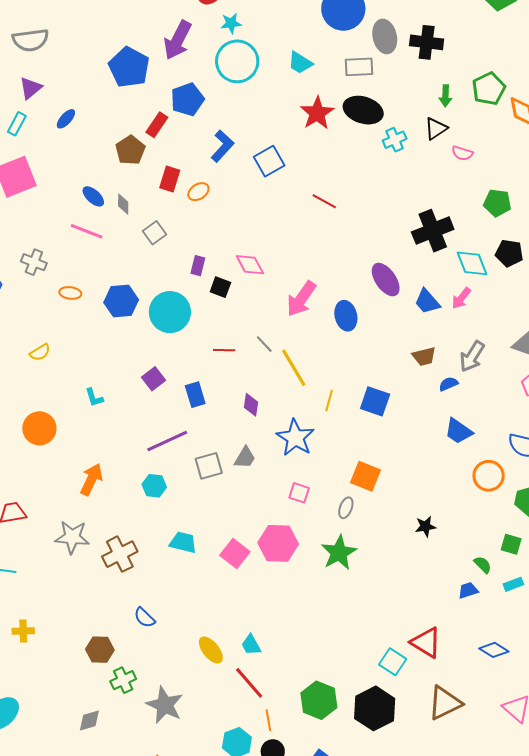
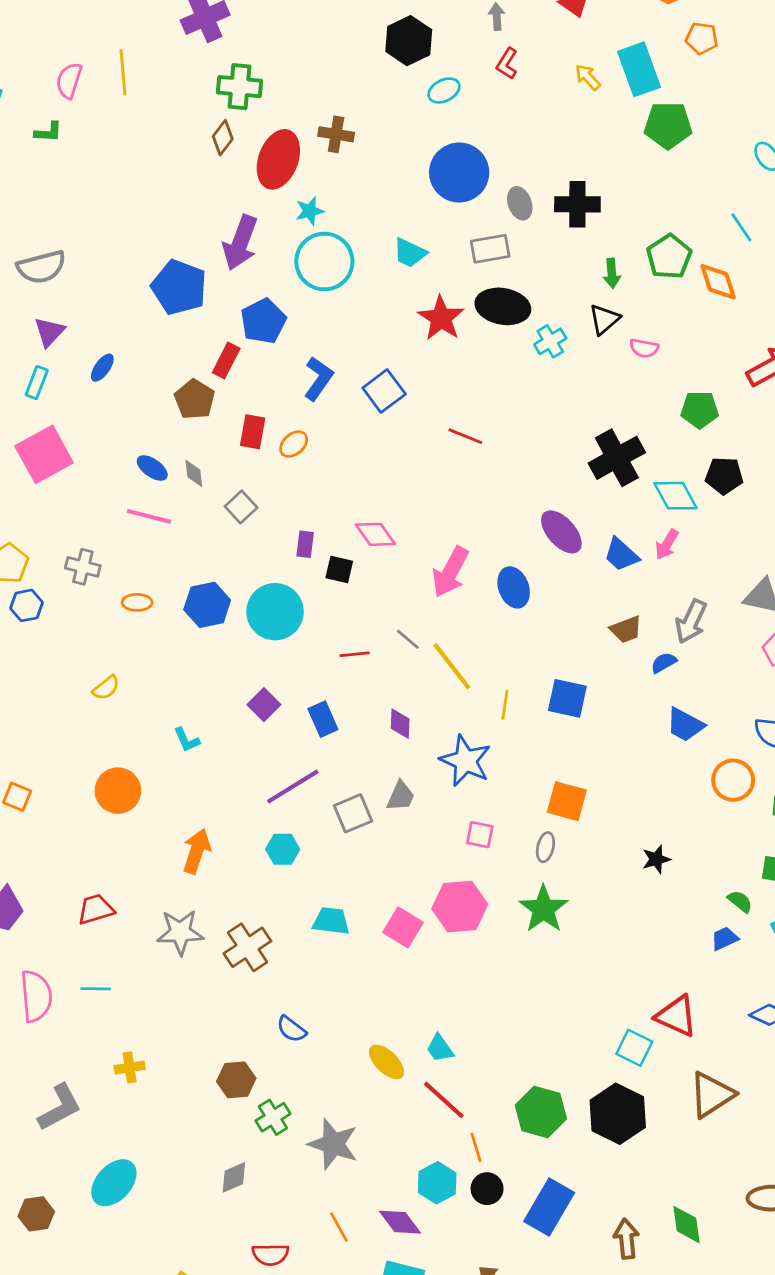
gray ellipse: (385, 36) -> (520, 203), size x0.7

